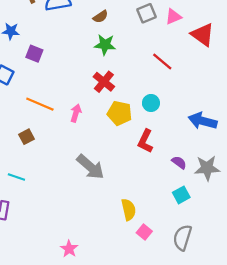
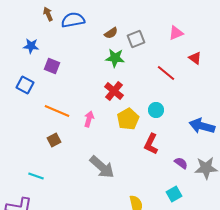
gray square: (146, 13) -> (136, 39), moved
red triangle: (203, 35) -> (195, 58), moved, size x0.6
yellow pentagon: (120, 113) -> (128, 119), turned 30
brown square: (26, 137) -> (54, 140), moved
cyan square: (181, 195) -> (174, 194), moved

